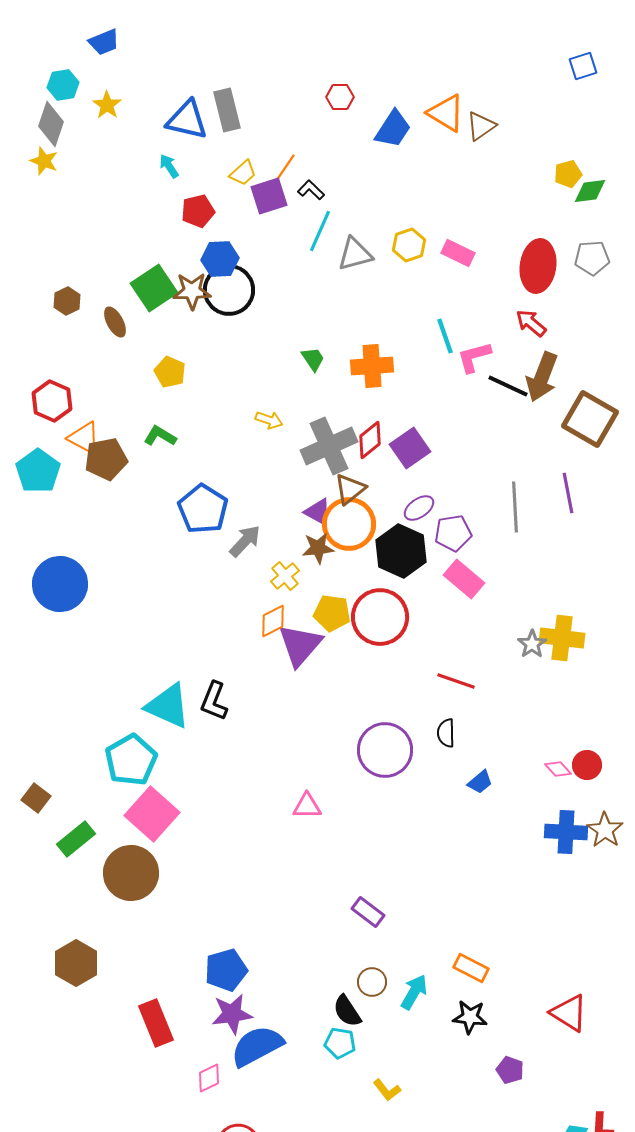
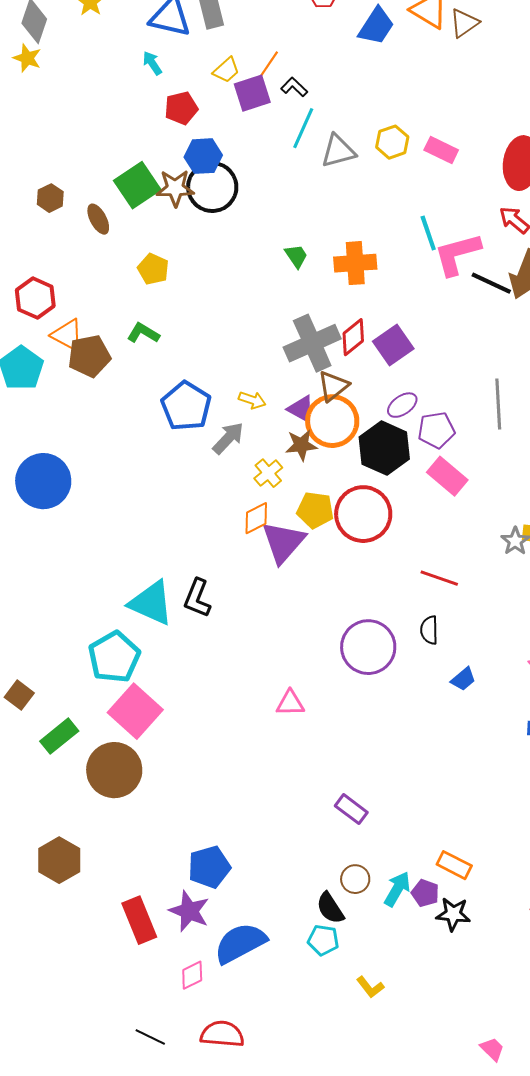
pink L-shape: (474, 357) -> (457, 254), size x1.4
yellow arrow: (269, 420) -> (252, 400), moved
purple star: (232, 1014) -> (189, 911), moved, turned 30
purple pentagon: (510, 1070) -> (425, 893), moved

